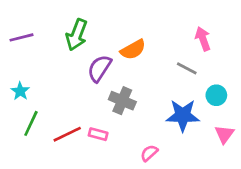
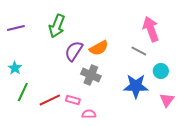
pink arrow: (203, 39) -> (151, 29), size x1.4
orange semicircle: (133, 50) -> (99, 48), moved
pink semicircle: (149, 153) -> (89, 114), moved, turned 40

